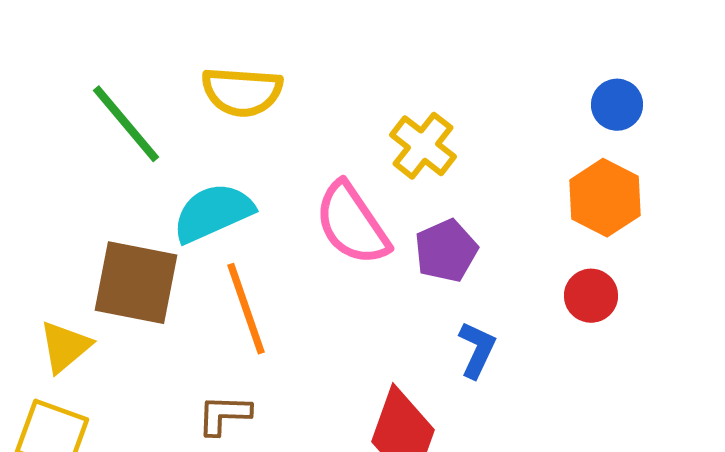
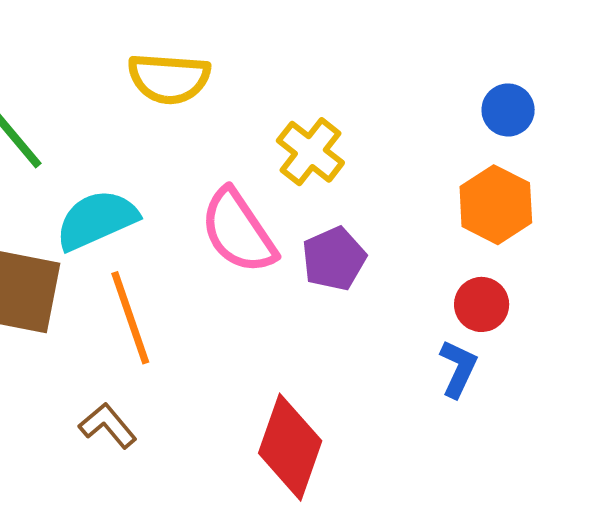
yellow semicircle: (242, 92) -> (169, 78), moved
blue L-shape: (477, 350) -> (458, 369), moved
brown L-shape: (224, 415) -> (108, 426), turned 48

